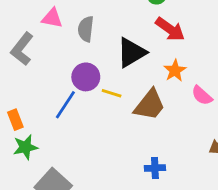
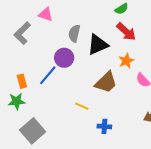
gray semicircle: (86, 29) -> (74, 33), moved
yellow line: (112, 93) -> (82, 106), moved
orange rectangle: (15, 120) -> (22, 81), moved

